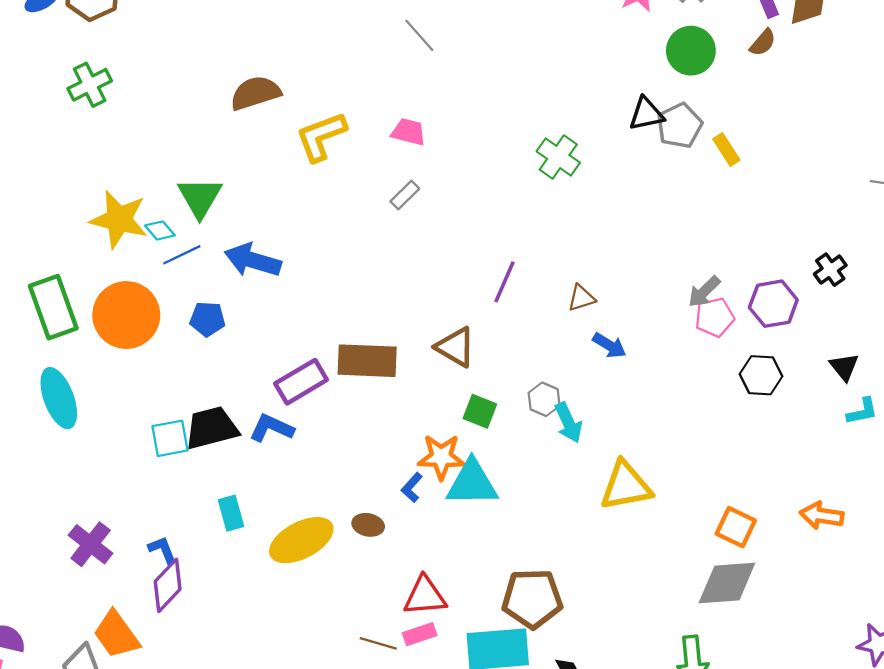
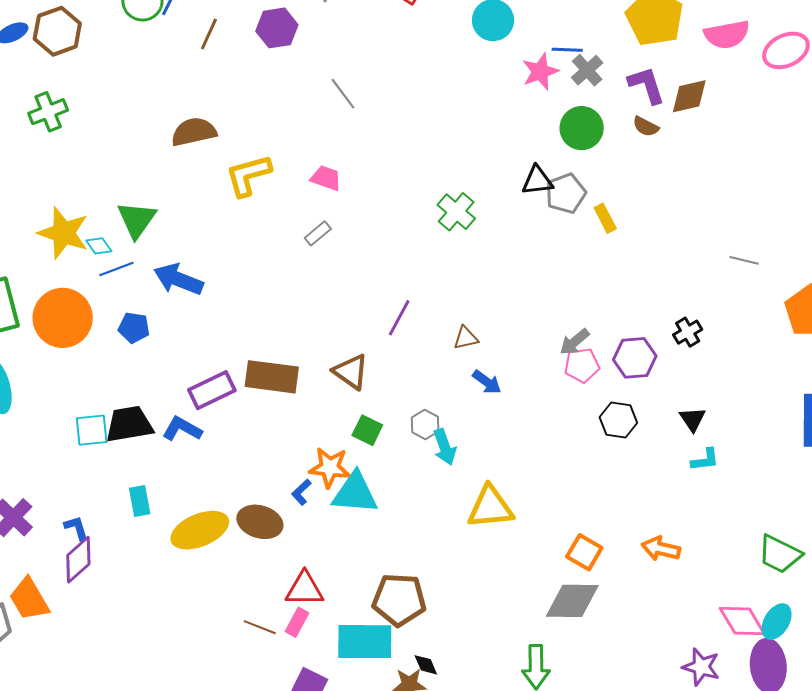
brown semicircle: (763, 43) -> (646, 127), turned 72
brown ellipse: (368, 525) -> (260, 522), size x1.6
pink rectangle: (420, 634) -> (297, 622), turned -48

